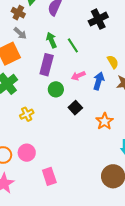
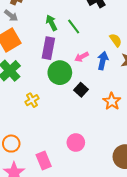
gray arrow: (20, 33) -> (11, 16), moved
green circle: (56, 89) -> (60, 73), size x1.5
pink circle: (27, 153) -> (76, 143), moved
pink rectangle: (49, 176) -> (44, 160), moved

